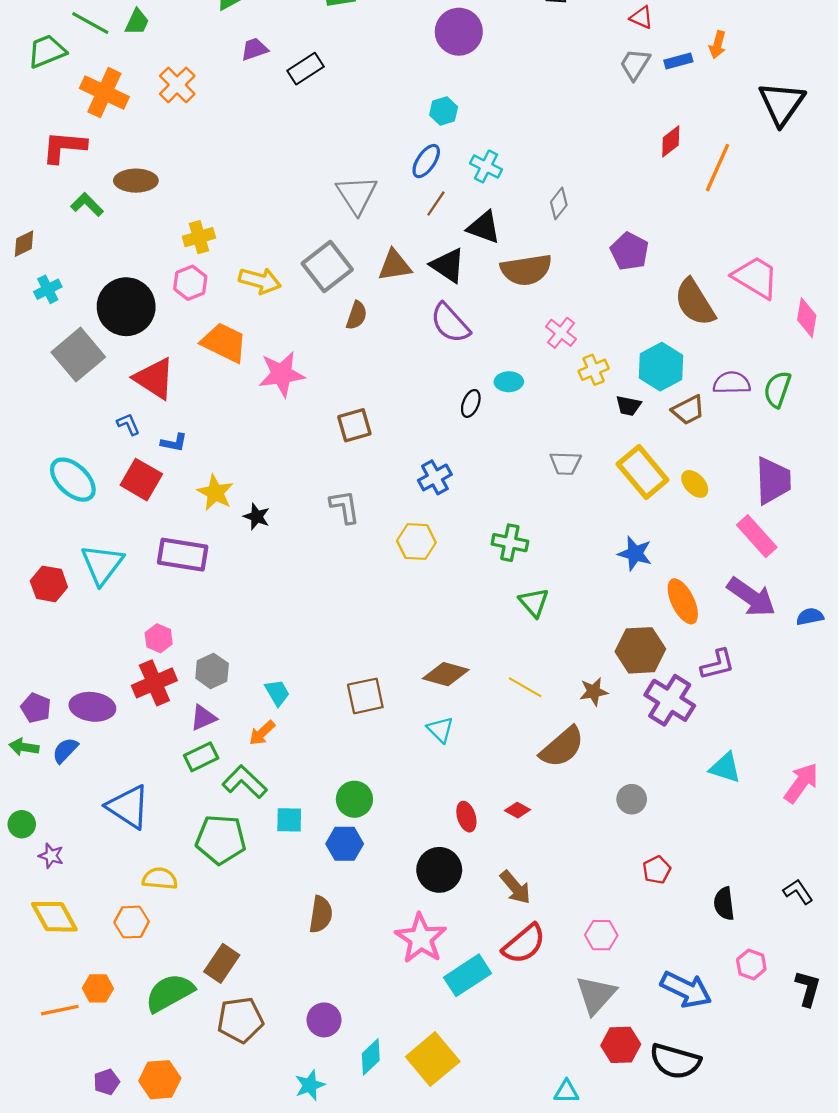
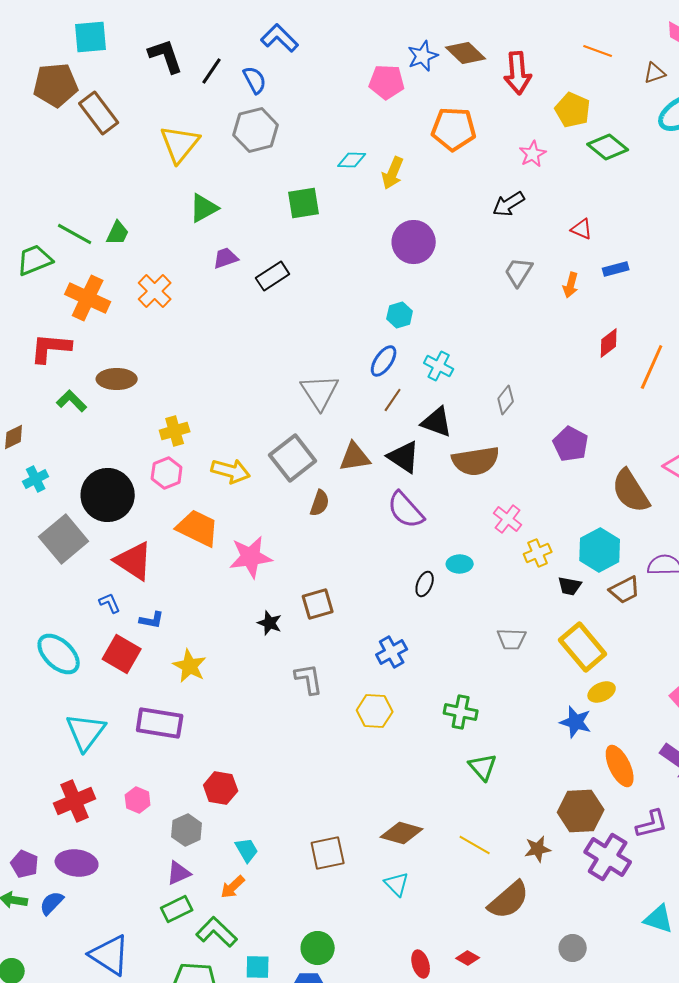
orange arrow: (718, 45) -> (571, 285), moved
gray trapezoid: (635, 64) -> (519, 272), moved
yellow ellipse: (695, 484) -> (602, 692), moved, turned -72
black star: (257, 517) -> (270, 623), moved
red hexagon: (49, 584) -> (221, 788), moved
red cross: (154, 683) -> (75, 801), moved

